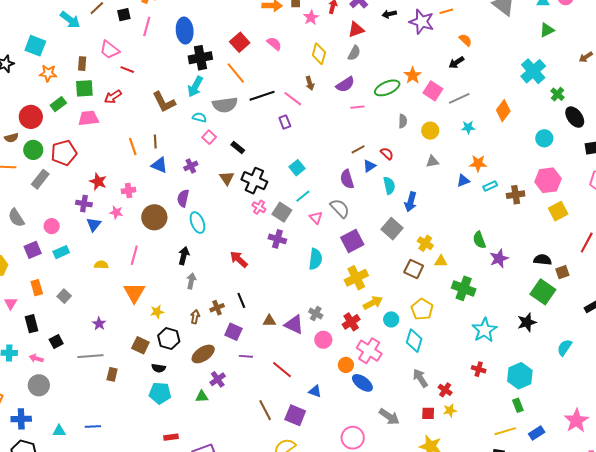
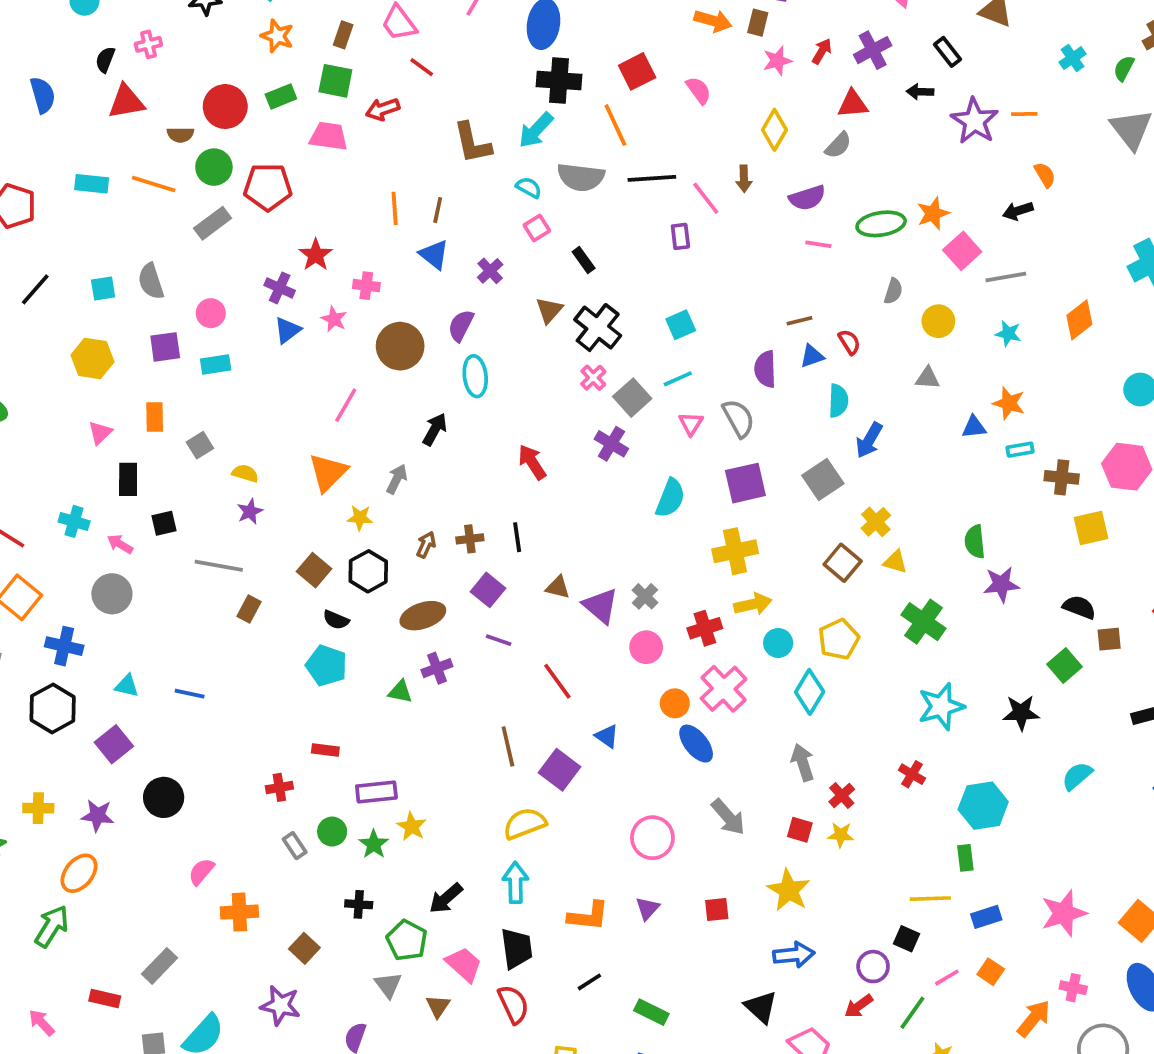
purple cross: (191, 166) -> (490, 271), turned -32
yellow square: (558, 211) -> (1091, 528), moved
yellow semicircle: (101, 265) -> (245, 473), moved
gray arrow: (191, 281) -> (397, 479), moved
green square: (543, 292) -> (1065, 666), size x0.7

